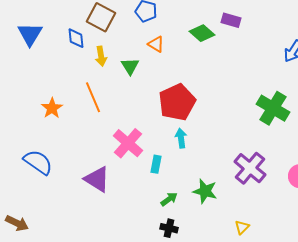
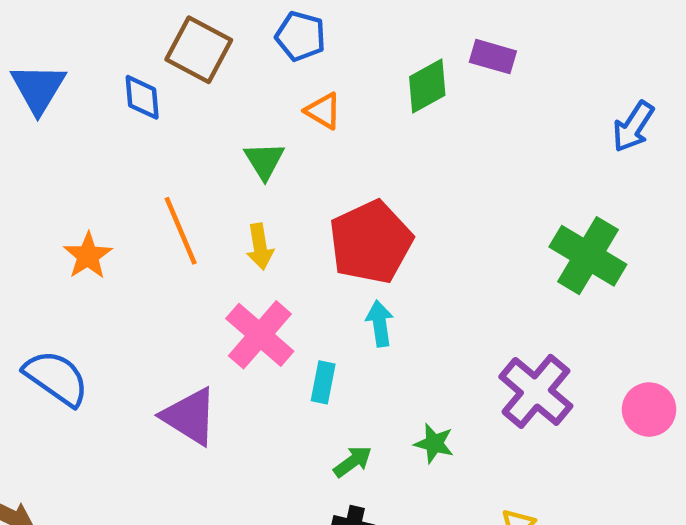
green diamond: (202, 33) -> (427, 86), turned -70
yellow arrow: (101, 56) -> (260, 247), moved
green star: (205, 191) -> (434, 443), size x0.7

